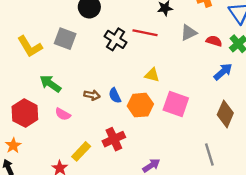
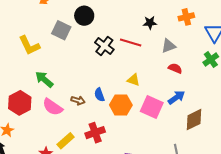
gray square: (65, 39) -> (61, 30), moved
red semicircle: (214, 41) -> (175, 68), moved
blue arrow: (223, 72) -> (176, 97), moved
brown arrow: (92, 95) -> (78, 100), moved
pink semicircle: (63, 114) -> (53, 107), size x1.5
brown diamond: (225, 114) -> (194, 120), turned 35

